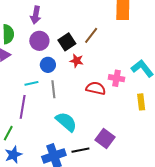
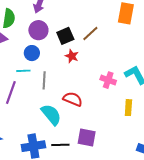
blue circle: (48, 65) -> (32, 53), moved
red semicircle: (96, 88) -> (73, 99), moved
purple square: (105, 138) -> (87, 137), turned -36

